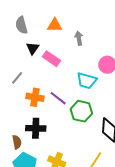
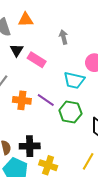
orange triangle: (55, 25) -> (26, 20), moved
black cross: (36, 128) -> (30, 146), moved

